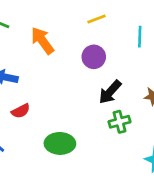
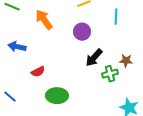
red semicircle: (21, 111) -> (38, 72), moved
green cross: (119, 122) -> (110, 74), moved

